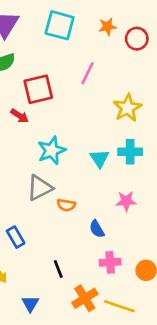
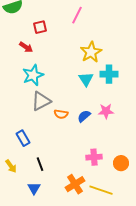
red square: (38, 89) -> (40, 27), size x0.6
yellow star: (127, 108) -> (91, 52), moved
cyan star: (52, 150) -> (33, 75), moved
blue semicircle: (97, 229) -> (84, 116), moved, turned 80
black line: (58, 269) -> (40, 164), moved

